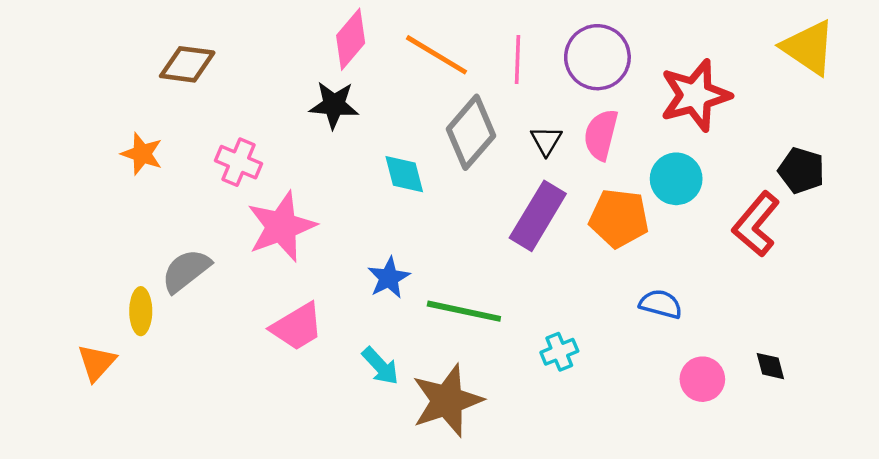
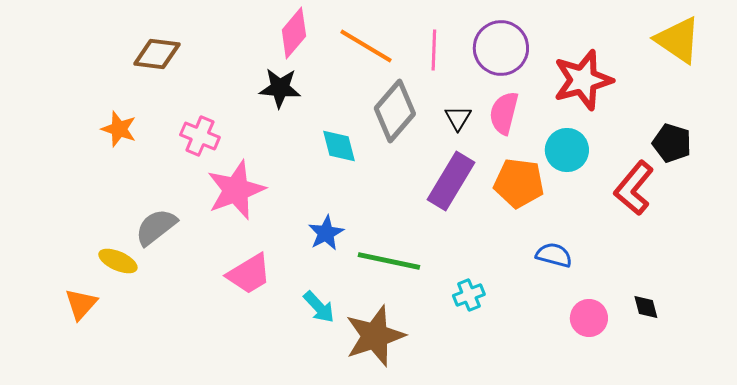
yellow ellipse: (141, 311) -> (118, 261), turned -66

